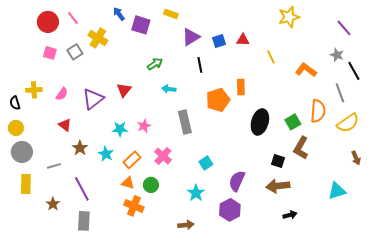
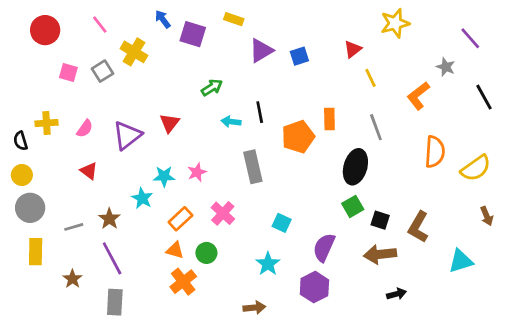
red circle: (48, 22) -> (45, 30), moved
red triangle: (243, 40) -> (353, 49), moved, turned -40
gray star: (337, 55) -> (446, 67), moved
black line: (200, 65) -> (260, 112), moved
orange L-shape: (306, 70) -> (418, 96), turned -75
gray line: (340, 93) -> (376, 127), moved
green square: (293, 122) -> (353, 206), moved
brown star: (80, 148) -> (109, 219), moved
brown L-shape: (301, 148) -> (418, 227), moved
cyan star: (106, 154) -> (142, 198), moved
cyan square: (206, 163) -> (282, 223), turned -32
orange cross: (134, 206) -> (183, 282), turned 30

